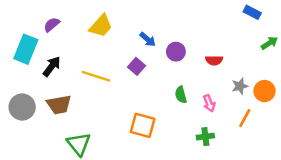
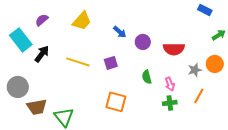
cyan rectangle: (26, 49) -> (21, 40), turned -60
red semicircle: (214, 60) -> (174, 49), size x1.5
purple square: (137, 66) -> (111, 63), moved, turned 32
orange circle: (264, 91) -> (215, 64), moved
brown trapezoid: (59, 105) -> (37, 107), moved
green cross: (205, 137) -> (170, 103), moved

